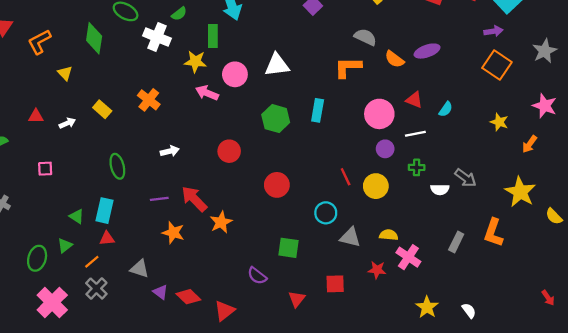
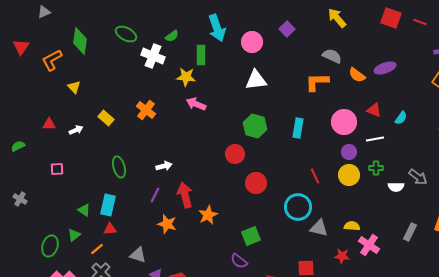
green diamond: (94, 38) -> (80, 41), moved
pink circle: (235, 74) -> (252, 42), moved
cyan rectangle: (318, 110) -> (298, 128), moved
white arrow: (170, 151) -> (164, 166), moved
red circle: (229, 151) -> (235, 154), moved
yellow circle: (376, 186) -> (349, 175), moved
purple line: (159, 199) -> (155, 195), turned -56
red arrow: (194, 199) -> (185, 195), turned 30
cyan circle: (326, 213) -> (298, 207), size x1.4
green square: (289, 248) -> (251, 236), moved, turned -30

